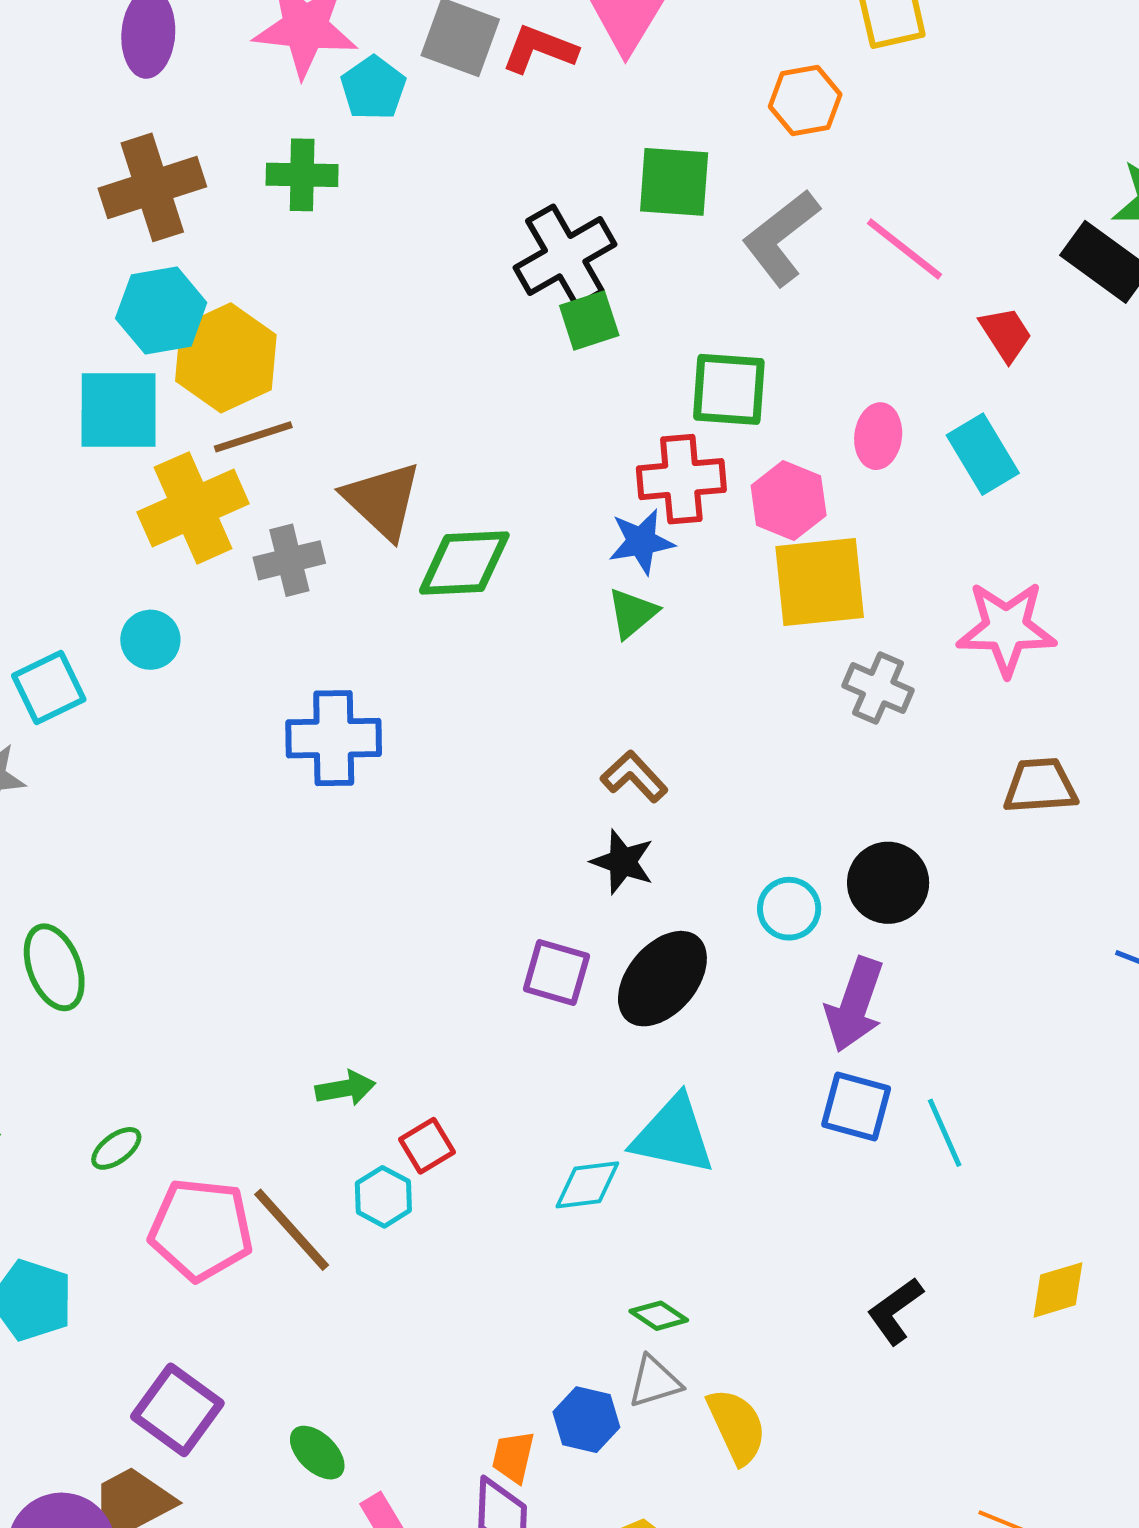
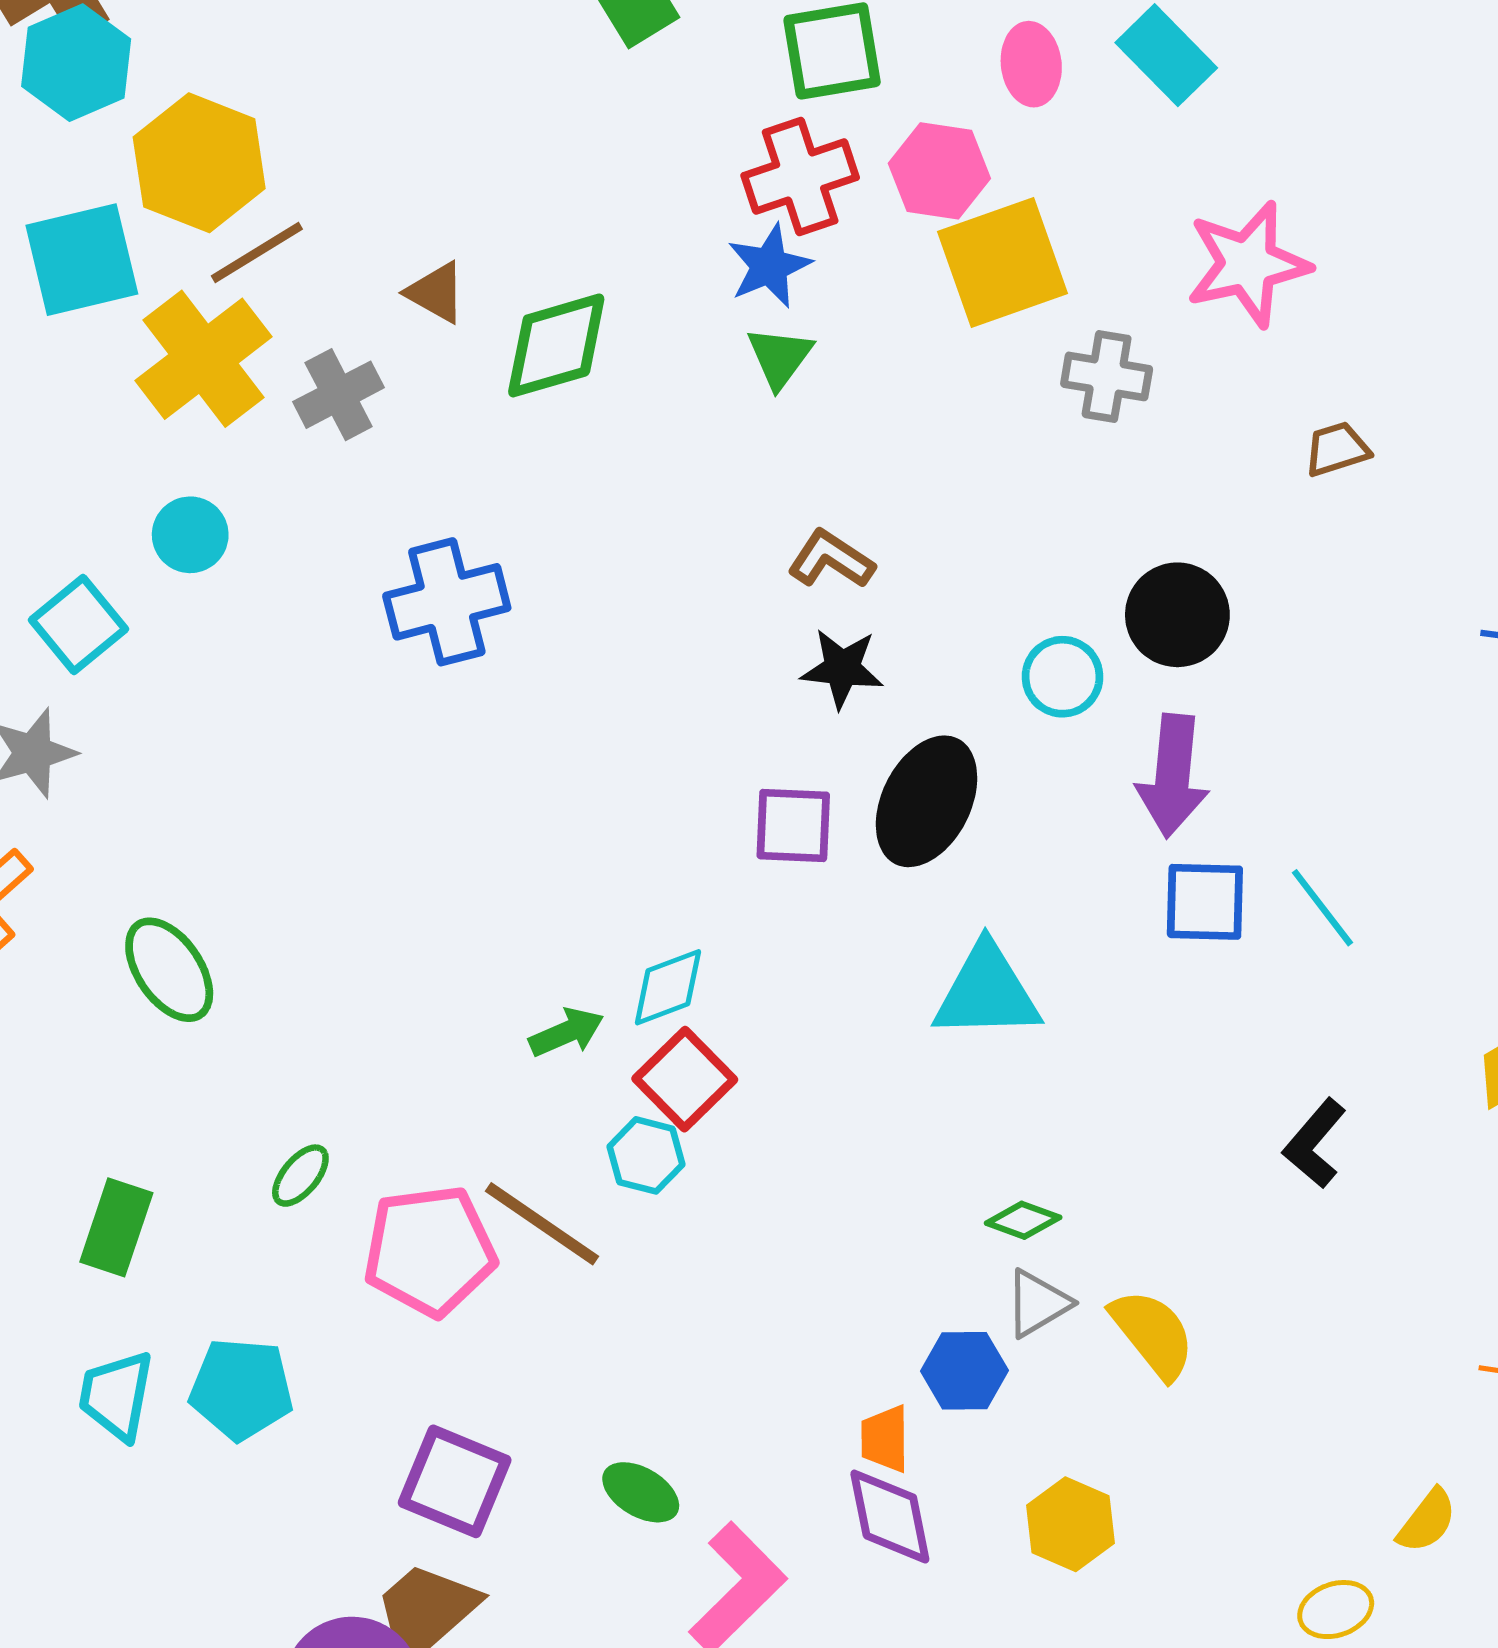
cyan hexagon: (161, 311) -> (76, 63), moved
brown triangle: (382, 500) -> (436, 292), size x0.6
brown trapezoid: (1040, 786) -> (1337, 449), size x0.7
red square: (427, 1146) -> (685, 1079), size x1.4
cyan diamond: (587, 1185) -> (668, 987), moved

